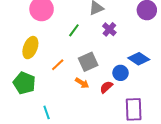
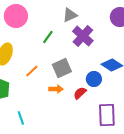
purple cross: (109, 29) -> (83, 36), size x1.5
orange arrow: (82, 83) -> (56, 89), turned -32

